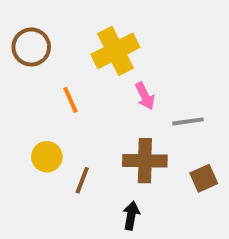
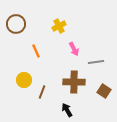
yellow cross: (115, 51) -> (59, 26), size x0.6
brown square: (204, 178) -> (104, 91), turned -32
black arrow: (131, 216) -> (67, 110), turned -40

